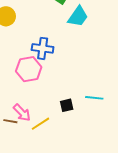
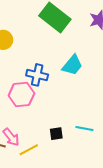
cyan trapezoid: (78, 17) -> (72, 65), moved

